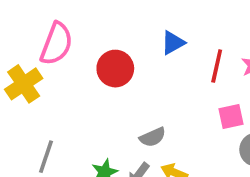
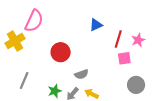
red circle: (115, 69) -> (61, 52), moved
pink square: (231, 116) -> (124, 58), moved

